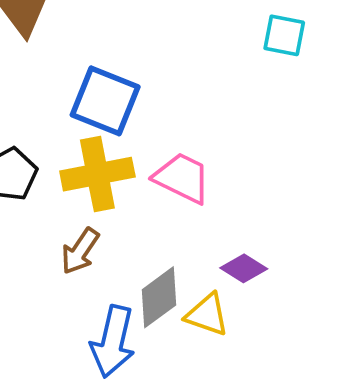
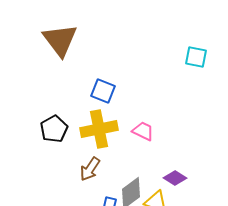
blue square: (105, 101) -> (103, 91), size x0.7
pink trapezoid: (182, 178) -> (143, 131), size x0.7

